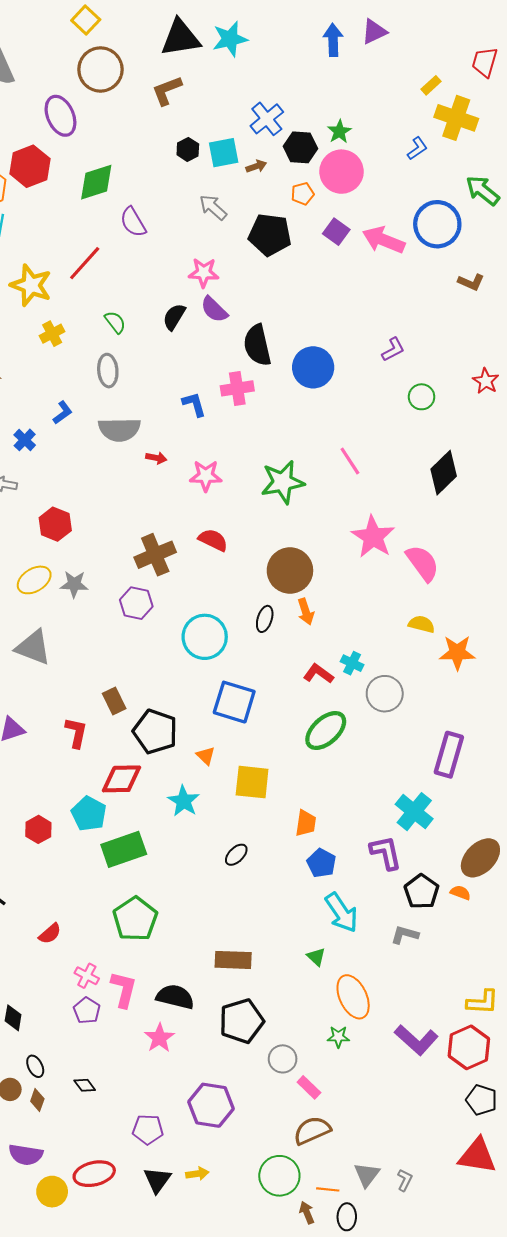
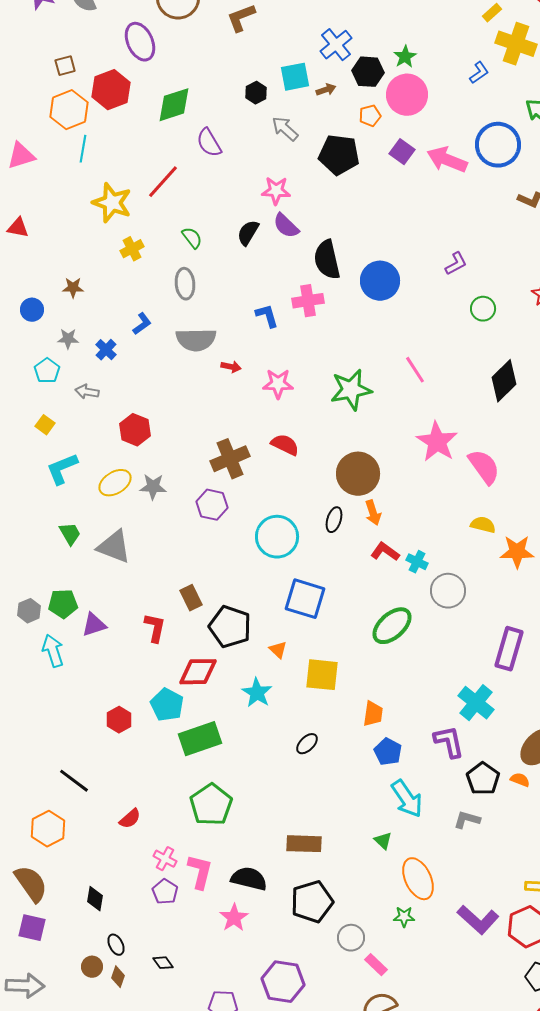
black hexagon: (188, 149) -> (256, 93), moved
red L-shape: (318, 674) -> (385, 552), moved

